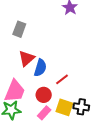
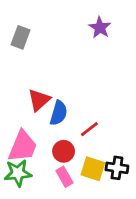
gray rectangle: (19, 29) -> (20, 37), moved
pink rectangle: (44, 113) -> (64, 177), turned -72

